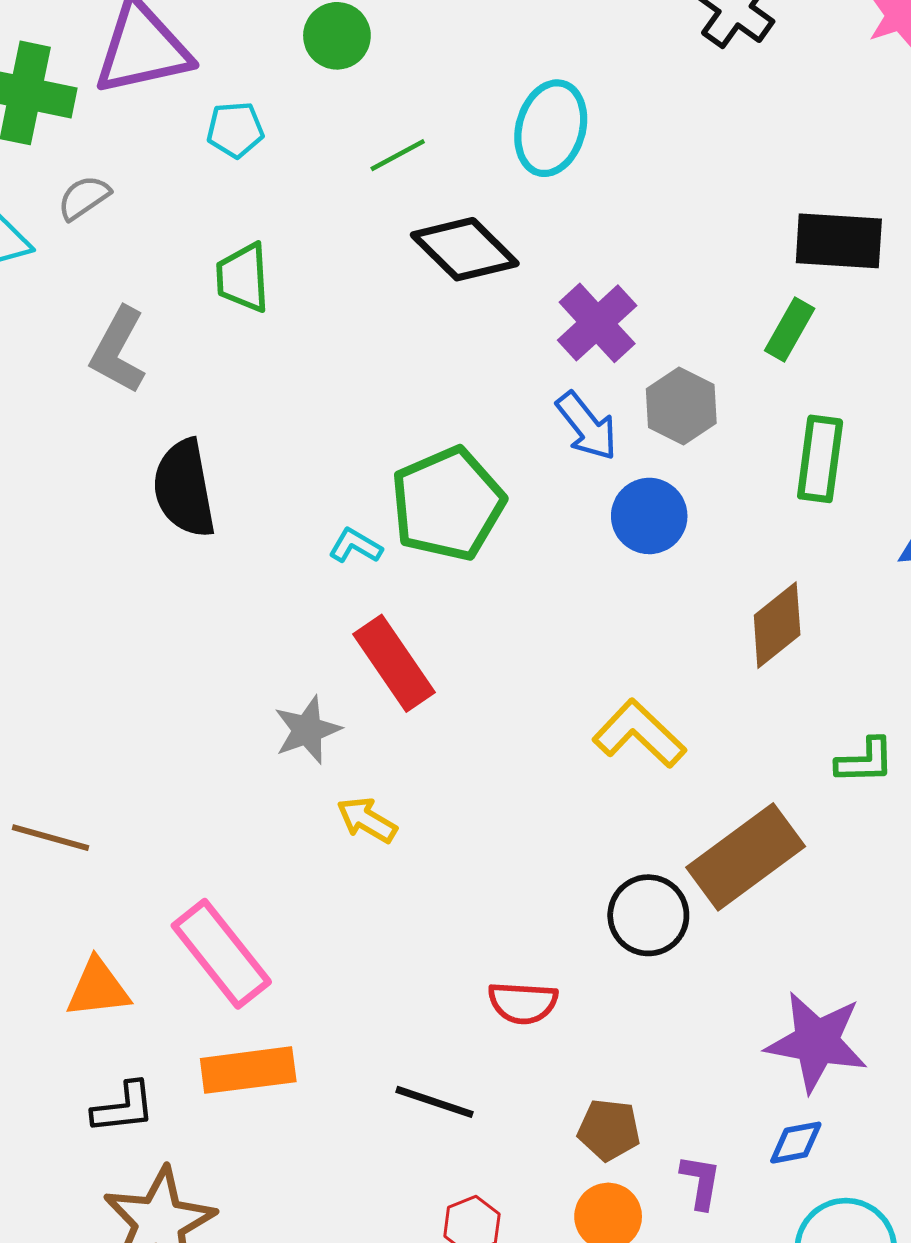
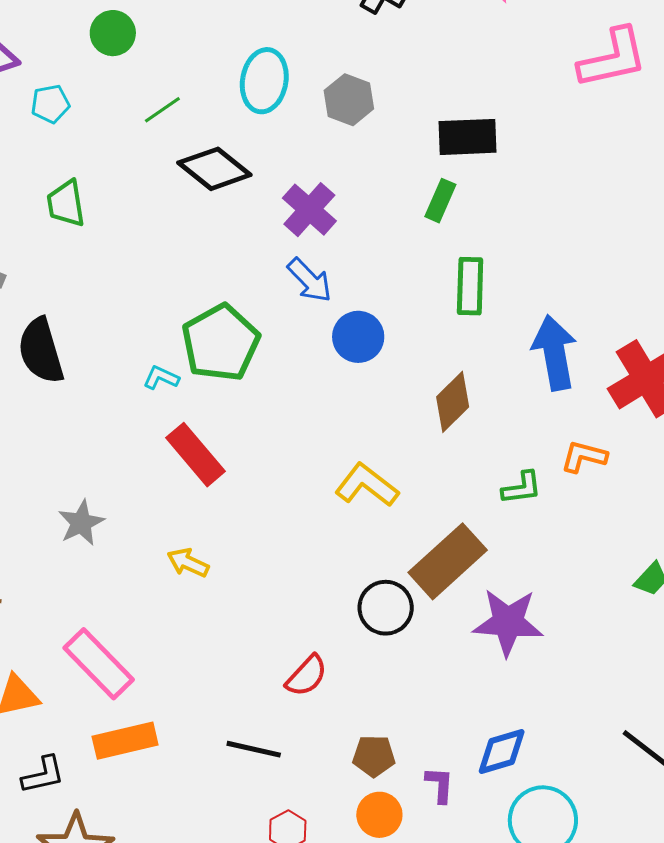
gray hexagon: (681, 406) -> (349, 100), moved
gray star: (307, 730) -> (81, 523), moved
red semicircle: (523, 1003) -> (307, 676), turned -45
purple star: (817, 1042) -> (508, 622), moved
blue diamond: (796, 1143) -> (502, 751), size x1.4

